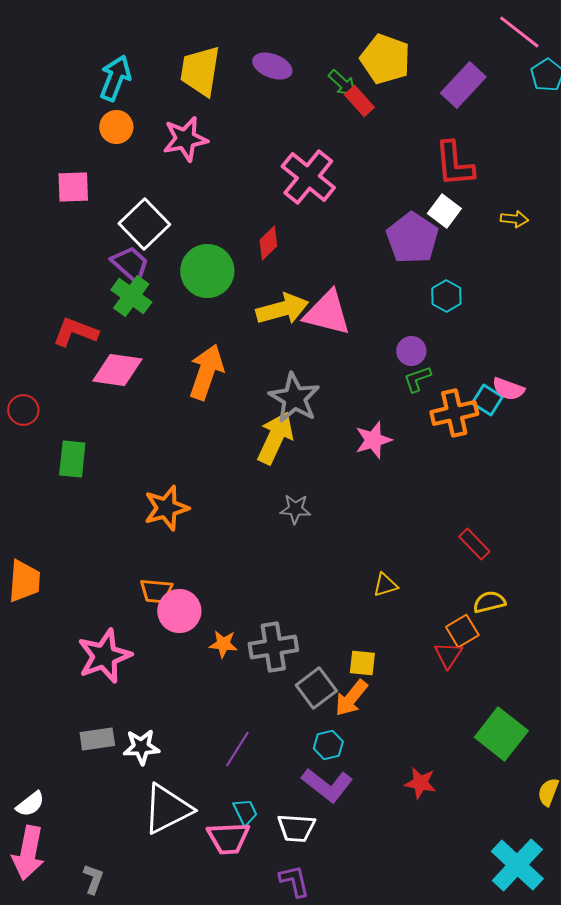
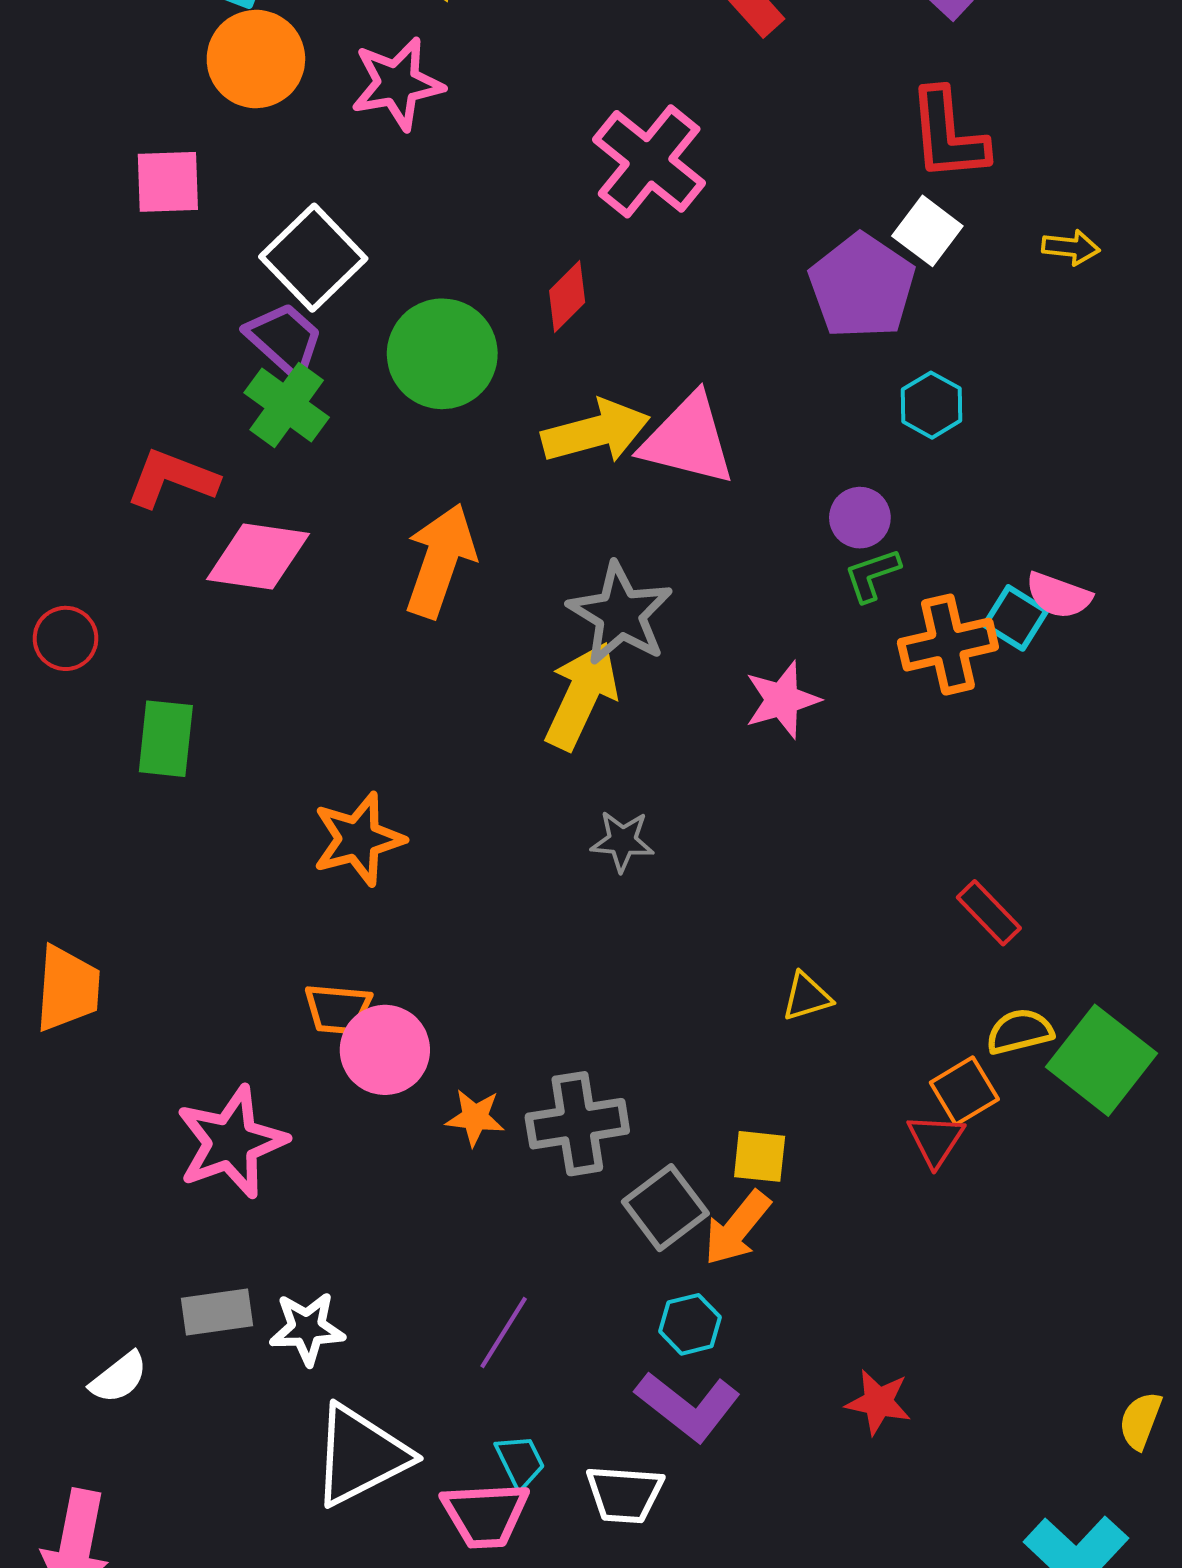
orange circle: (116, 127) -> (256, 59), size x1.4
green square: (501, 734) -> (1101, 1060), moved
white semicircle: (30, 804) -> (119, 1378), moved

